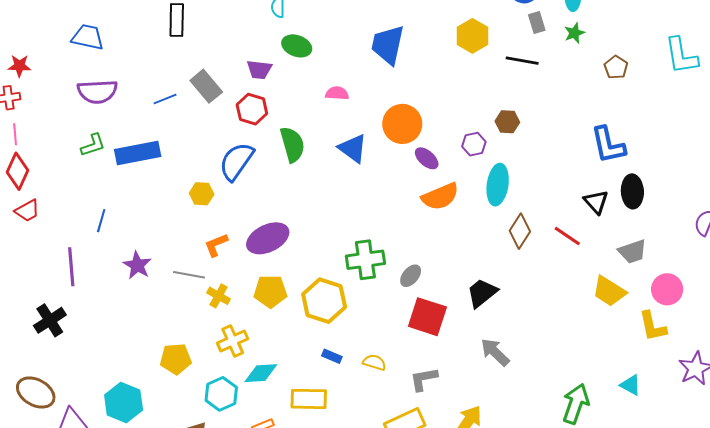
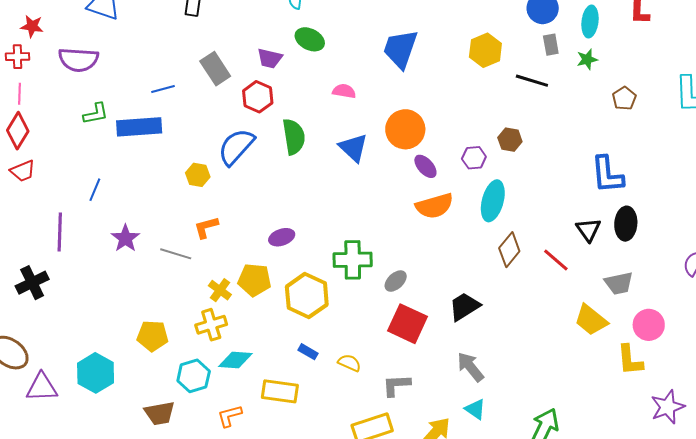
purple semicircle: (97, 92) -> (78, 60), moved
blue line: (165, 99) -> (163, 89), moved
purple ellipse: (268, 238) -> (282, 237), moved, size x0.6
yellow cross: (219, 296) -> (220, 290), moved
cyan triangle: (631, 385) -> (475, 409), moved

